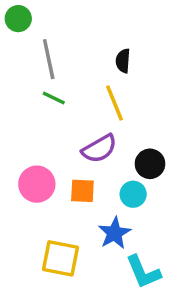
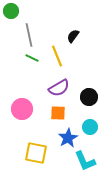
black semicircle: (123, 61) -> (73, 36), turned 32
yellow line: (115, 103) -> (57, 56), moved
orange square: (82, 191) -> (58, 113), moved
cyan circle: (133, 194) -> (90, 127), moved

